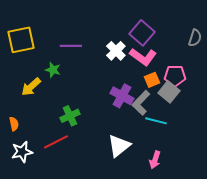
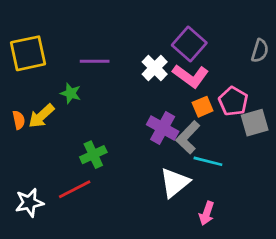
pink pentagon: (175, 76) -> (233, 101), turned 30
gray square: (169, 92) -> (255, 123), moved, turned 35
orange semicircle: (14, 124) -> (19, 120), moved
white triangle: (119, 146) -> (175, 183), moved

